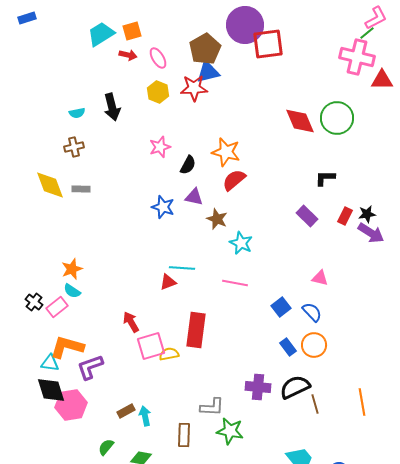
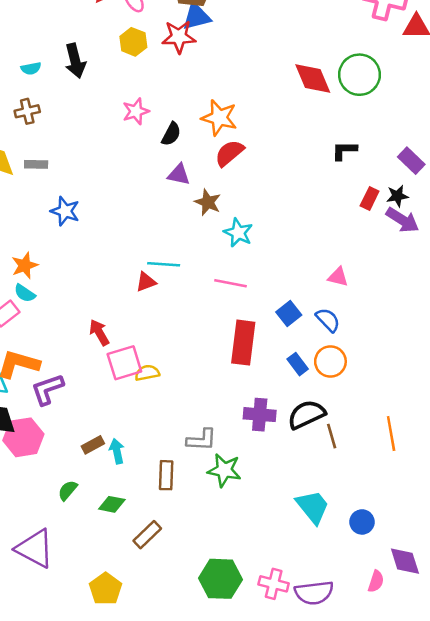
blue star: (163, 207) -> (65, 211), moved
purple rectangle: (307, 216) -> (411, 161), moved
red rectangle: (196, 330) -> (243, 343), moved

